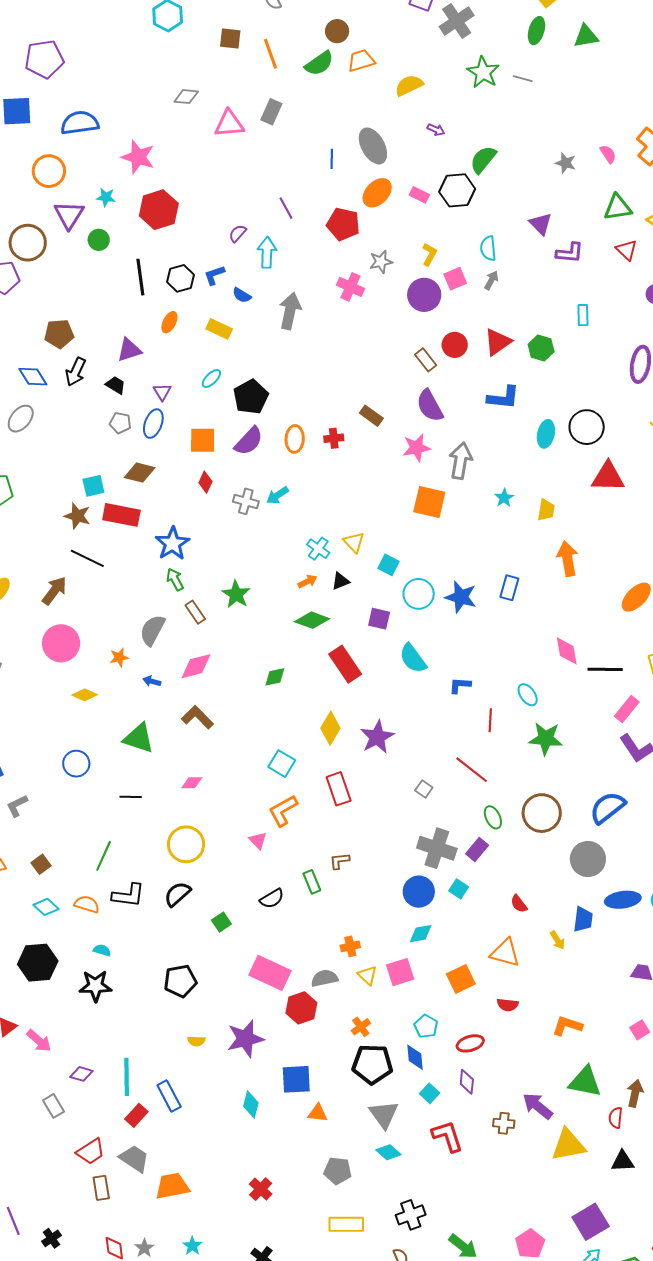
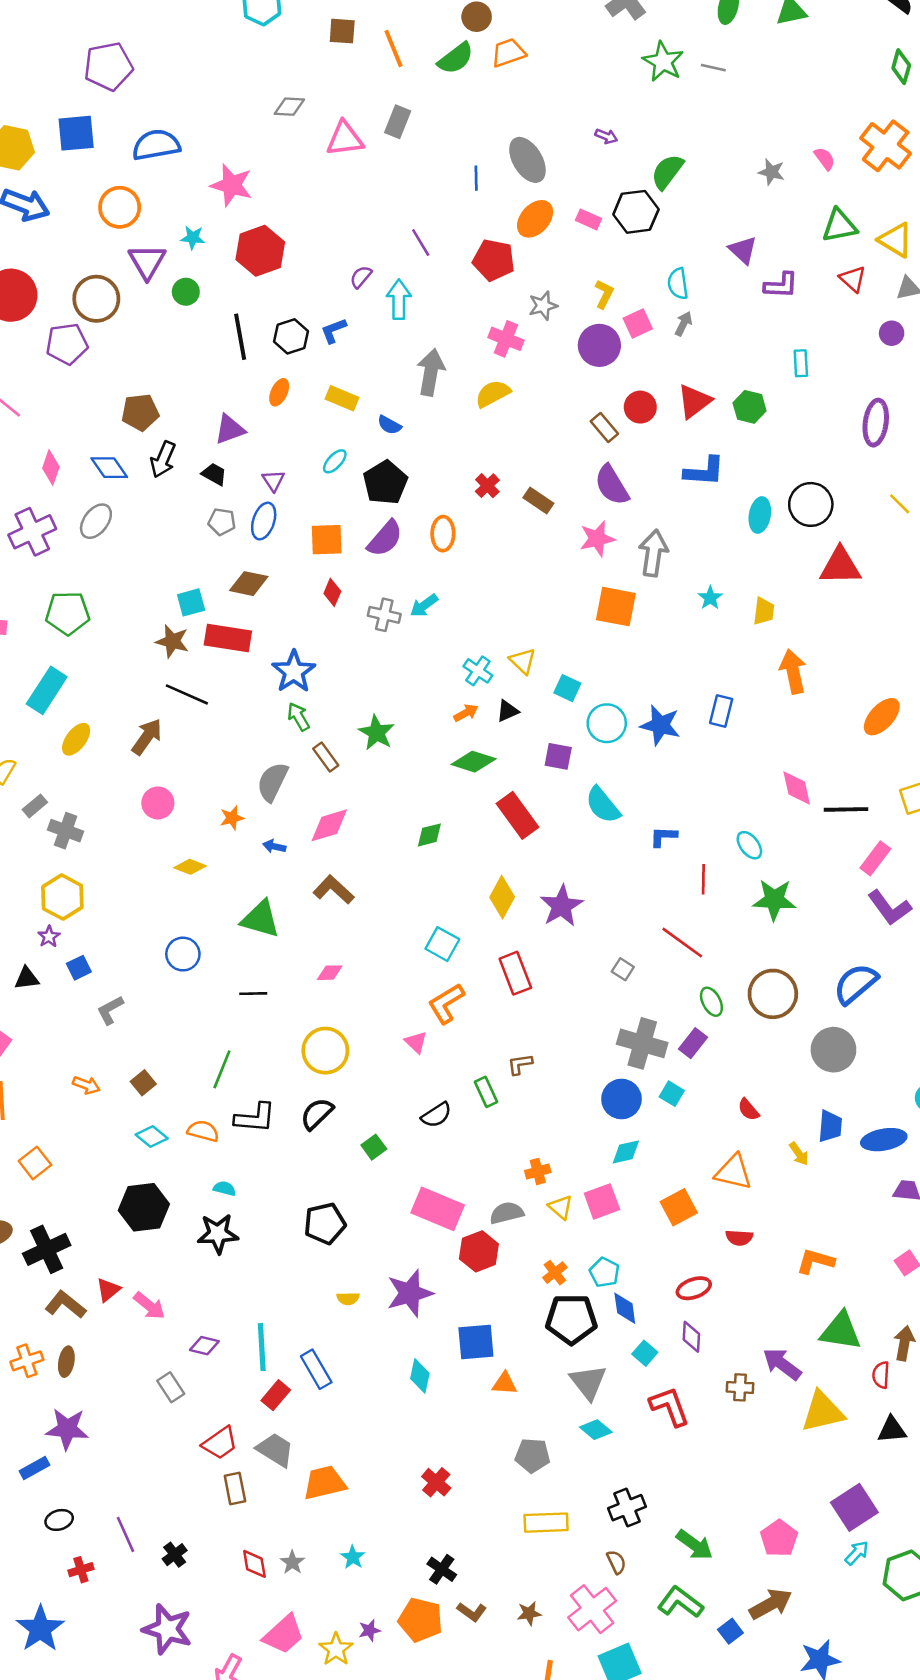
yellow semicircle: (409, 85) -> (493, 394), moved
blue semicircle: (242, 295) -> (389, 425), moved
red cross: (334, 438) -> (487, 486), moved, turned -36
pink circle: (61, 643) -> (158, 803), size x0.7
blue ellipse: (623, 900) -> (884, 1140), moved
cyan pentagon: (426, 1026) -> (604, 1272), moved

